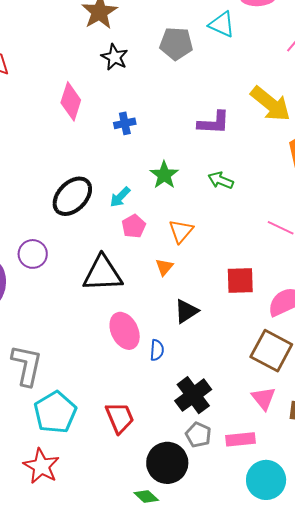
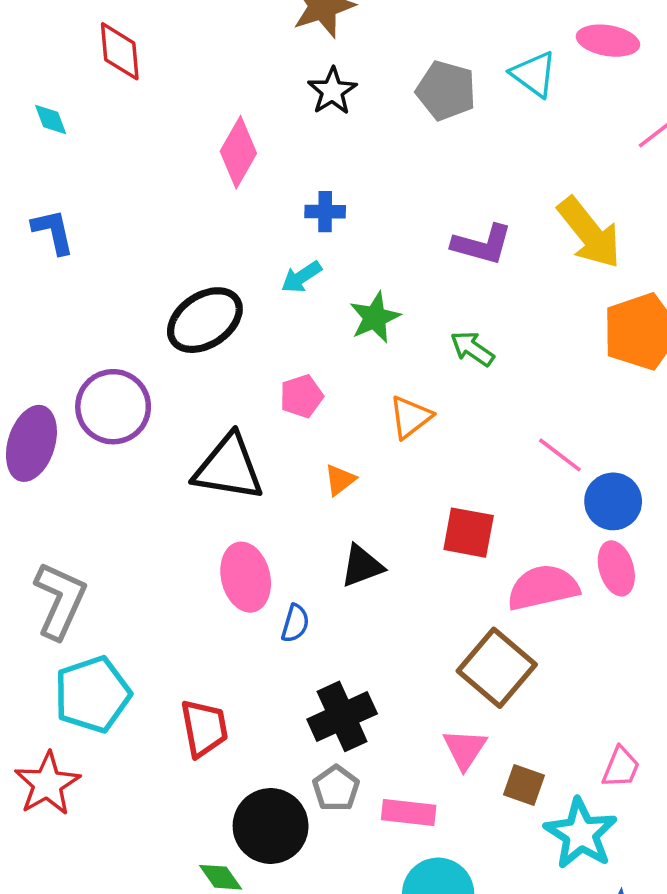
cyan arrow: (120, 197) -> (301, 277), moved
orange triangle: (181, 231) -> (410, 417), moved
purple circle: (33, 254) -> (113, 407), size x1.4

